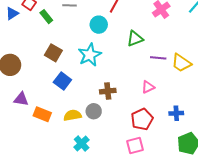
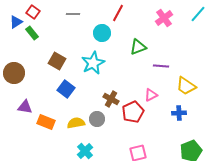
green rectangle: (46, 17) -> (32, 33), moved
yellow trapezoid: (181, 63) -> (186, 86), moved
brown cross: (108, 91) -> (111, 99), turned 35
blue cross: (176, 113) -> (179, 113), moved
red pentagon: (142, 119) -> (133, 112), moved

